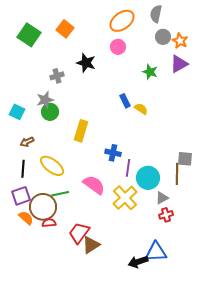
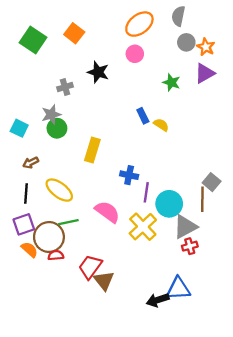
gray square: (185, 159) -> (212, 182), turned 35
gray triangle: (162, 198) -> (185, 227), size x1.6
brown triangle: (91, 245) -> (104, 281), turned -36

